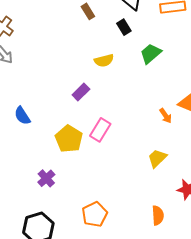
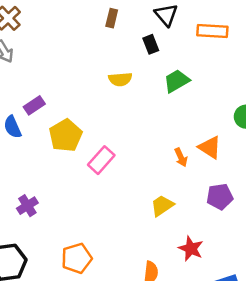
brown rectangle: (88, 11) -> (112, 18), turned 35
purple rectangle: (81, 92) -> (34, 105), moved
yellow pentagon: (69, 139) -> (66, 135), moved

